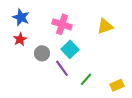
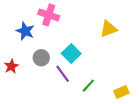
blue star: (21, 17) -> (25, 31), moved
pink cross: (62, 24) -> (49, 15), moved
red star: (20, 39) -> (11, 66), moved

